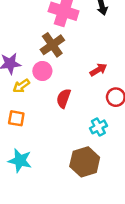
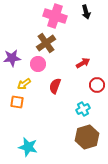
yellow arrow: (21, 86) -> (24, 84), moved
cyan star: (20, 161) -> (28, 147), moved
brown hexagon: (85, 162) -> (87, 137), moved

